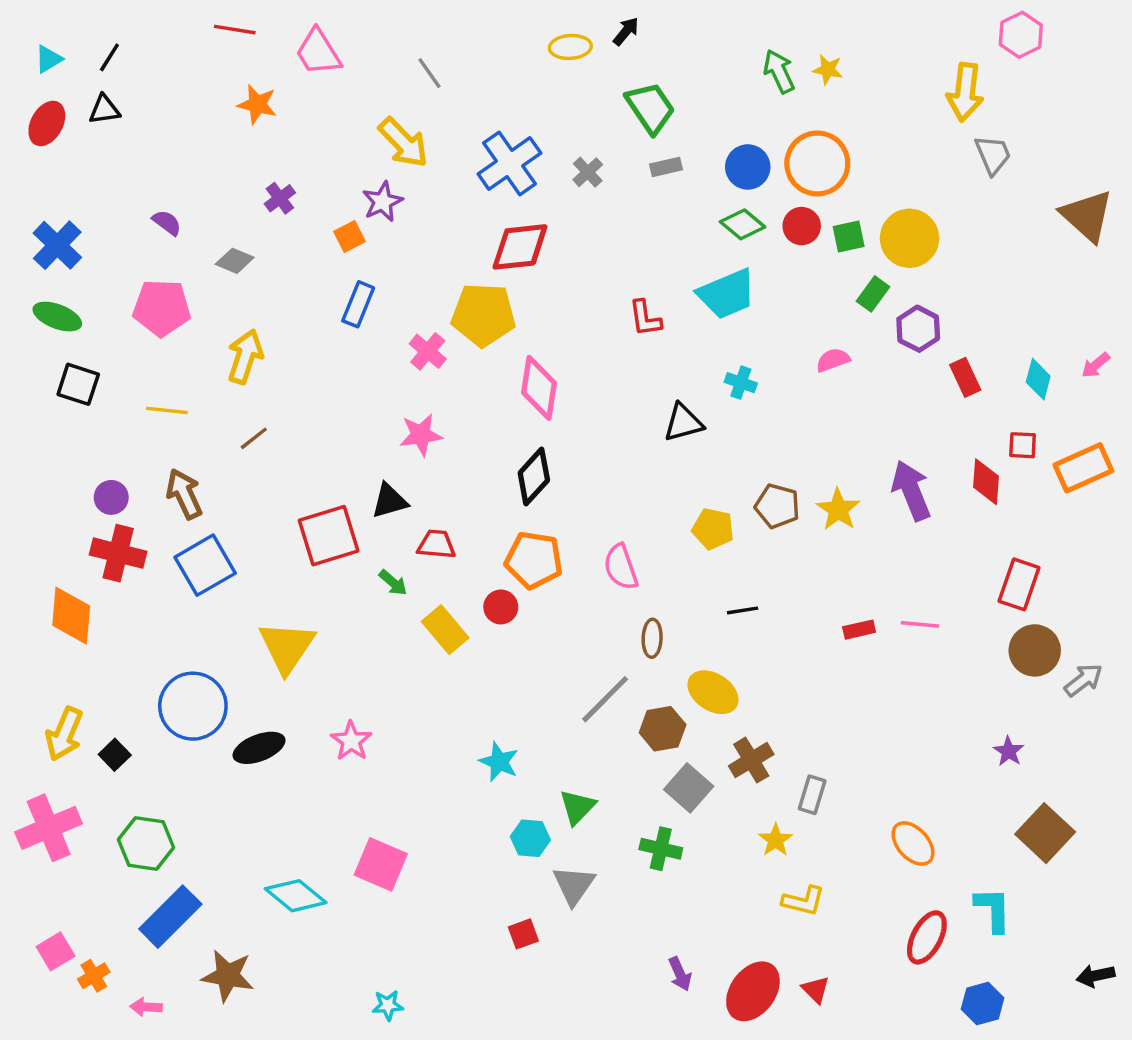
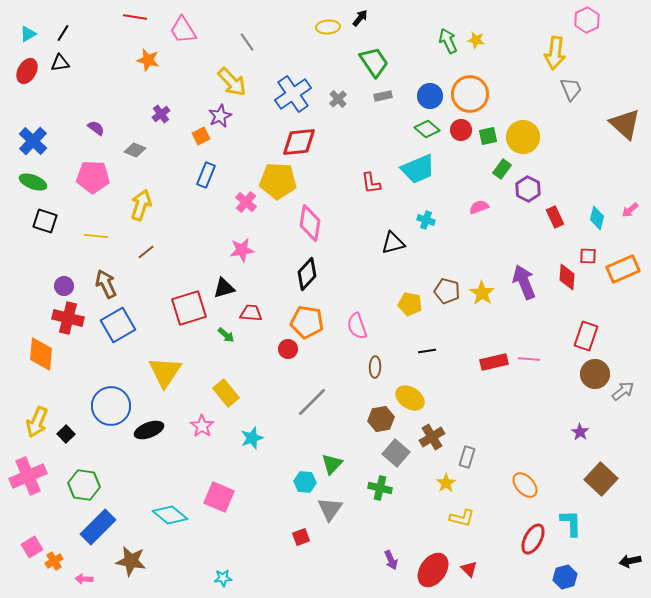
yellow rectangle: (445, 630) -> (226, 393), moved
red rectangle: (859, 630) -> (494, 362), size x1.5
gray line: (605, 699) -> (312, 402), moved
cyan star: (499, 762) -> (252, 438), moved, turned 30

